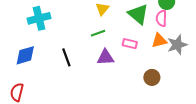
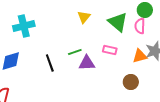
green line: (98, 33) -> (75, 52), moved
orange triangle: (159, 41) -> (140, 56), moved

